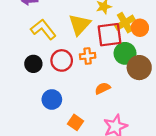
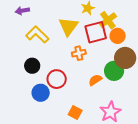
orange circle: (140, 28) -> (118, 36), moved
green circle: (125, 53) -> (114, 71), moved
red circle: (62, 60) -> (57, 79), moved
blue circle: (52, 99) -> (41, 93), moved

